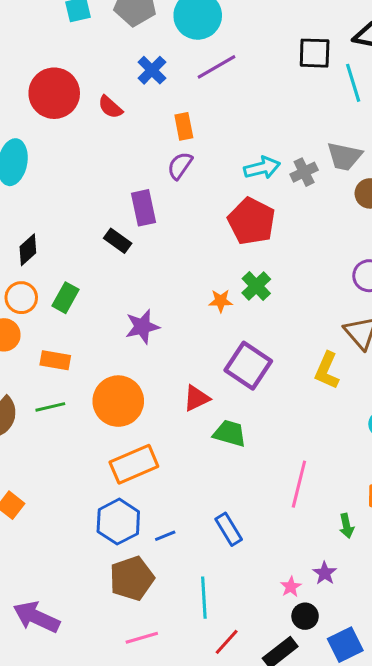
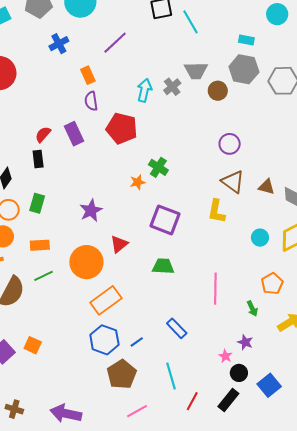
purple line: (216, 67) -> (115, 43), moved
blue cross: (152, 70) -> (59, 44), turned 30
red semicircle: (110, 107) -> (43, 134), moved, turned 102
purple semicircle: (180, 166) -> (91, 101), turned -30
cyan arrow: (262, 168) -> (144, 90), turned -50
red pentagon: (252, 221) -> (122, 128), moved
black rectangle: (118, 241) -> (38, 159), moved, turned 60
red triangle: (196, 398) -> (119, 244), moved

